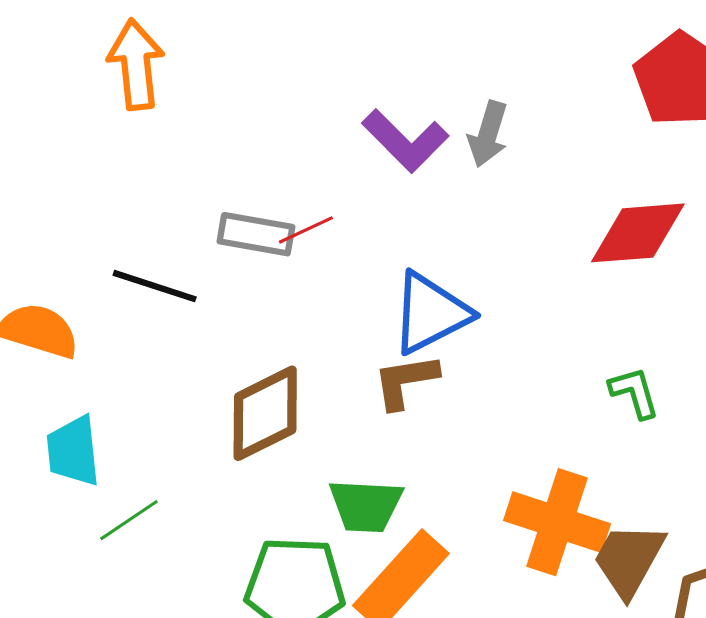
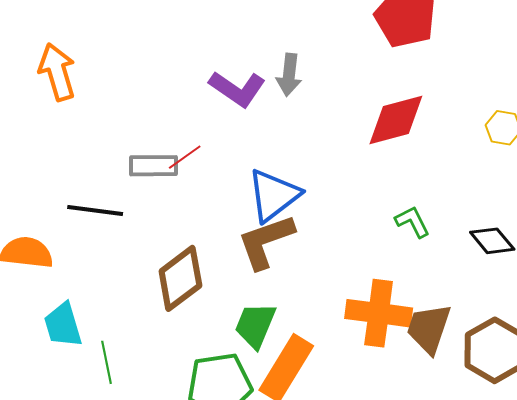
brown L-shape: (406, 381) -> (266, 241), size x1.4
green trapezoid: (366, 506) -> (255, 325), turned 120
green line: (129, 520) -> (106, 362), turned -57

